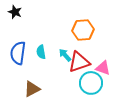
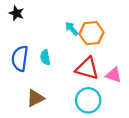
cyan arrow: (65, 55) -> (72, 29), moved
red triangle: (79, 62) -> (87, 68), turned 35
cyan circle: (91, 83) -> (88, 100), moved

